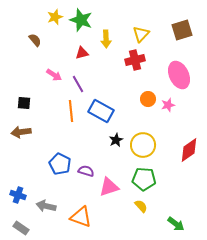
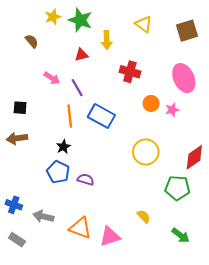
yellow triangle: (141, 34) -> (144, 24), moved, turned -36
red cross: (135, 60) -> (130, 72), moved, turned 30
black star: (116, 140) -> (63, 147), moved
green pentagon: (144, 179) -> (177, 188), moved
pink triangle: (109, 187) -> (110, 236), moved

